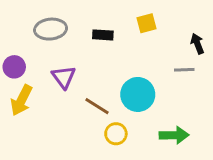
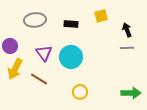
black arrow: (197, 44) -> (127, 30), moved
cyan circle: (138, 94) -> (71, 57), moved
brown line: (97, 106) -> (39, 79), moved
green arrow: (174, 135) -> (131, 93), moved

